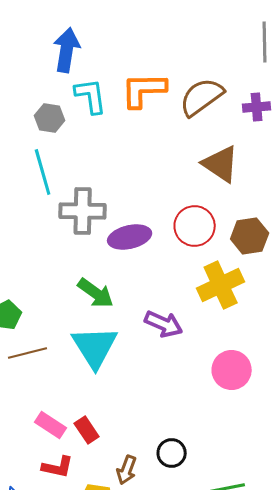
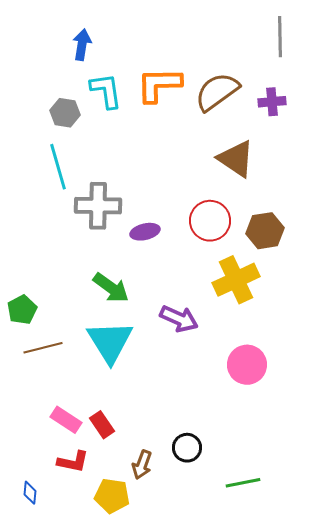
blue arrow: (67, 50) -> (82, 45), size x0.7
purple ellipse: (130, 237) -> (145, 232), size x0.7

